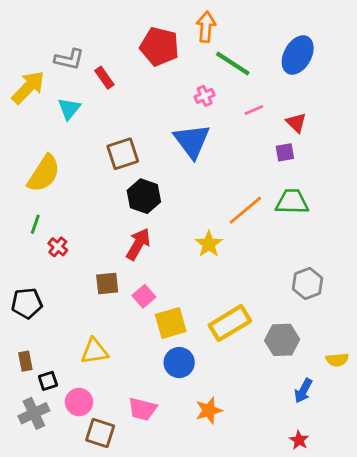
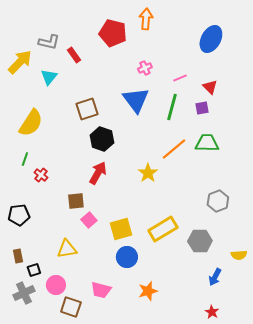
green line: (233, 63) -> (172, 107), moved, turned 72
pink square: (144, 296) -> (89, 220), moved

